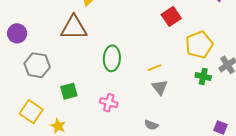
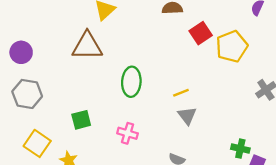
yellow pentagon: (199, 45) -> (232, 46), moved
gray hexagon: (37, 65) -> (27, 94), moved
green cross: (203, 76) -> (240, 149), moved

